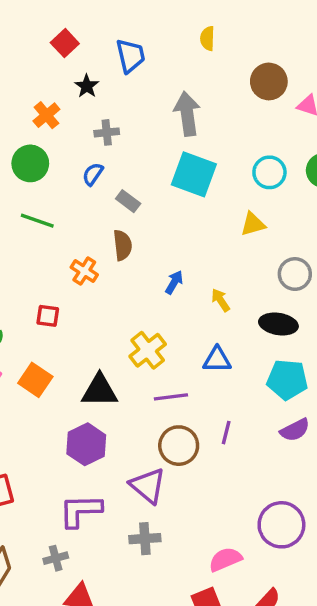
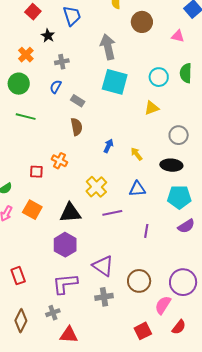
brown circle: (269, 81) -> (142, 22), moved
orange cross: (84, 271) -> (59, 161), moved
brown circle: (179, 446) -> (139, 281), moved
pink semicircle: (225, 559) -> (163, 305), moved, turned -30

